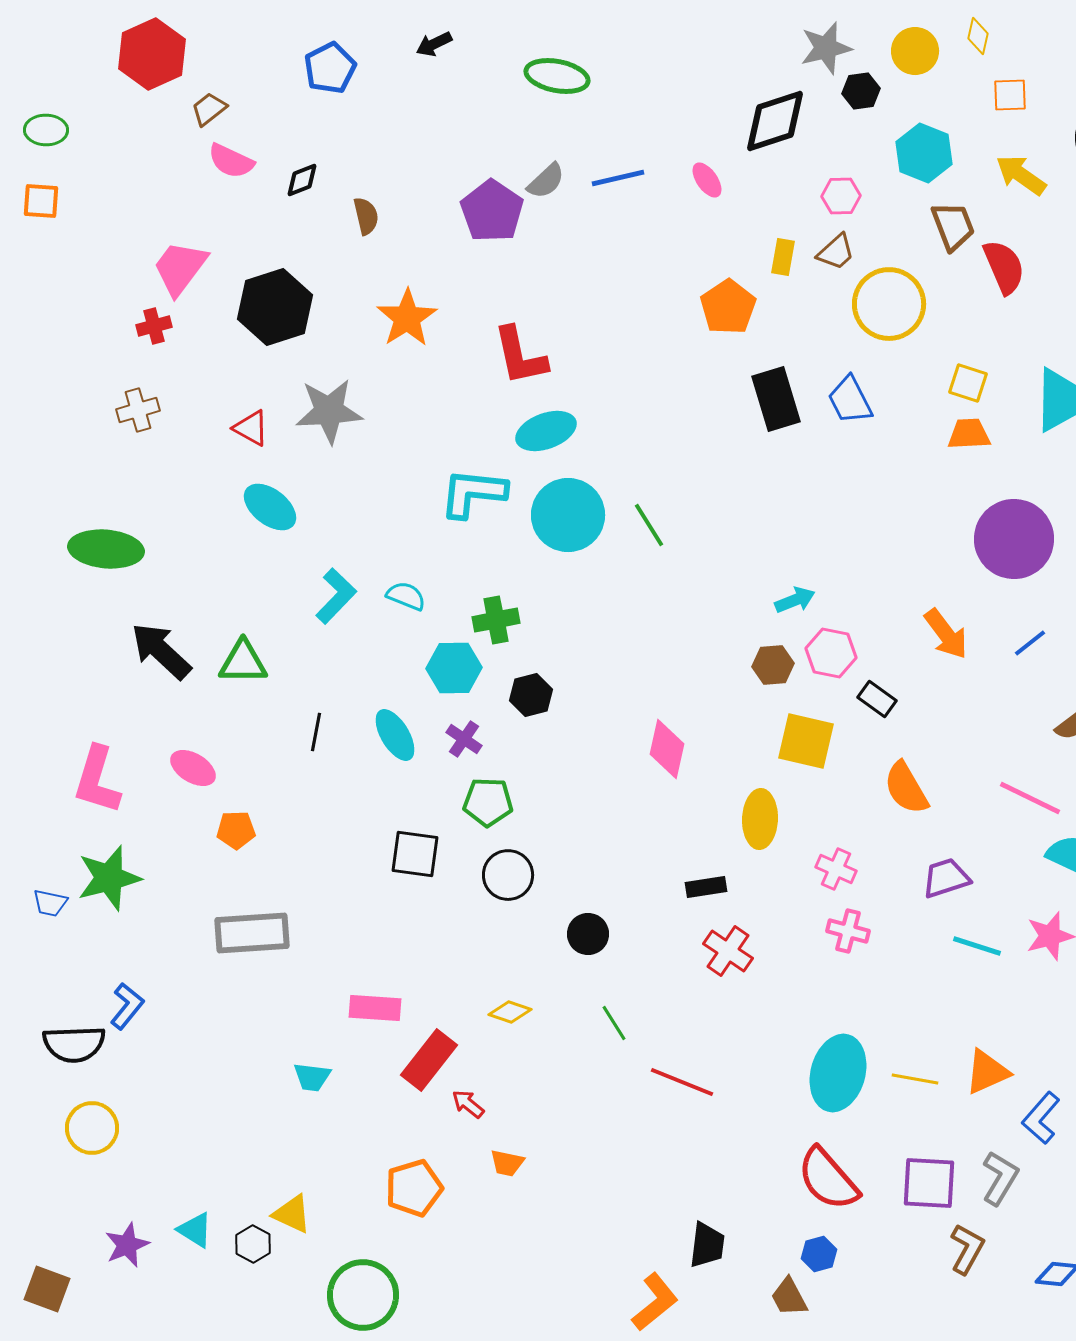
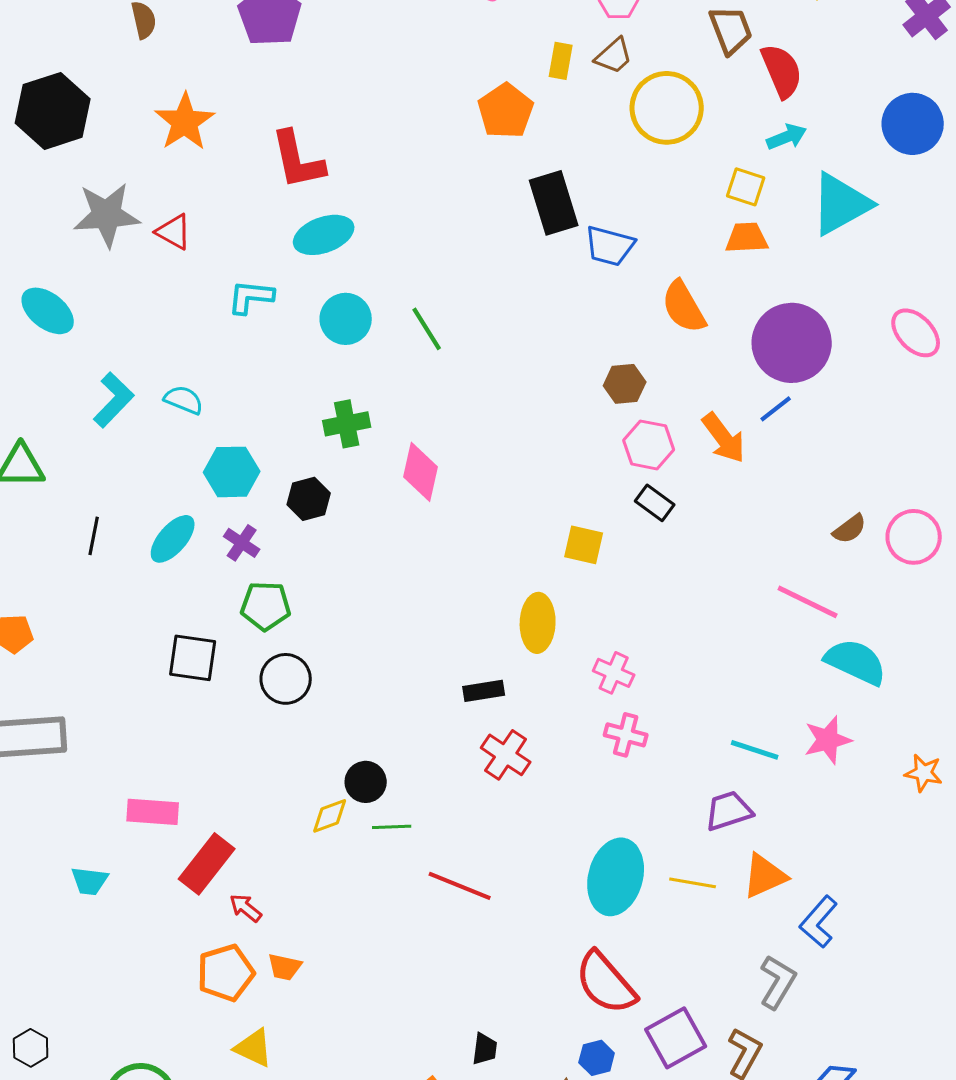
blue trapezoid: (850, 400) -> (610, 246), moved, turned -48
red triangle: (251, 428) -> (174, 232), moved
cyan L-shape: (473, 493) -> (251, 297), size x0.7
cyan circle: (568, 515) -> (346, 319), size x0.7
cyan arrow: (795, 600) -> (787, 137), moved
green cross: (496, 620) -> (347, 424), moved
blue line: (1030, 643) -> (776, 409), moved
pink hexagon: (831, 653) -> (649, 445), moved
brown hexagon: (773, 665) -> (625, 384), moved
cyan ellipse: (395, 735) -> (173, 539), turned 72
yellow square: (806, 741) -> (584, 545), size x0.7
pink diamond: (667, 749) -> (421, 472), moved
orange semicircle: (906, 788) -> (684, 307), moved
purple trapezoid: (946, 878) -> (729, 811), moved
black circle: (588, 934) -> (366, 782), moved
yellow diamond: (510, 1012) -> (330, 816), moved, turned -39
green line: (614, 1023) -> (392, 827), turned -60
purple square: (929, 1183) -> (676, 1038), moved, turned -32
orange pentagon: (414, 1188) -> (226, 973), moved
yellow triangle: (292, 1214) -> (254, 1048), moved
black trapezoid: (707, 1245) -> (485, 1049), size x0.7

